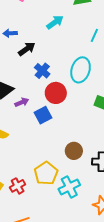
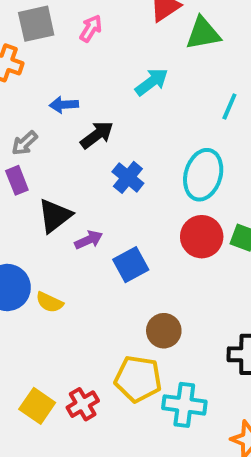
red circle: (56, 93) -> (202, 237), moved
brown circle: (74, 151) -> (164, 331), moved
yellow pentagon: (46, 173) -> (138, 379), turned -30
cyan cross: (69, 187) -> (184, 405), turned 35

